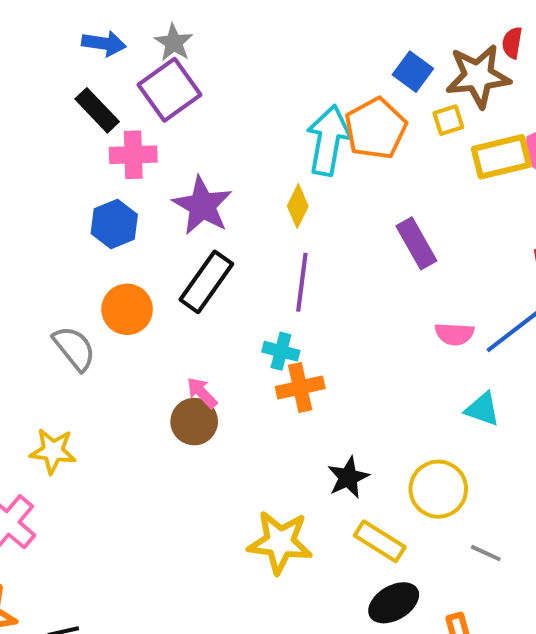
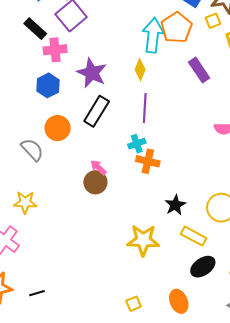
purple rectangle: (416, 243) -> (199, 70), moved
cyan cross: (281, 351) -> (137, 144), turned -30
orange cross: (300, 388) -> (148, 161), turned 30

